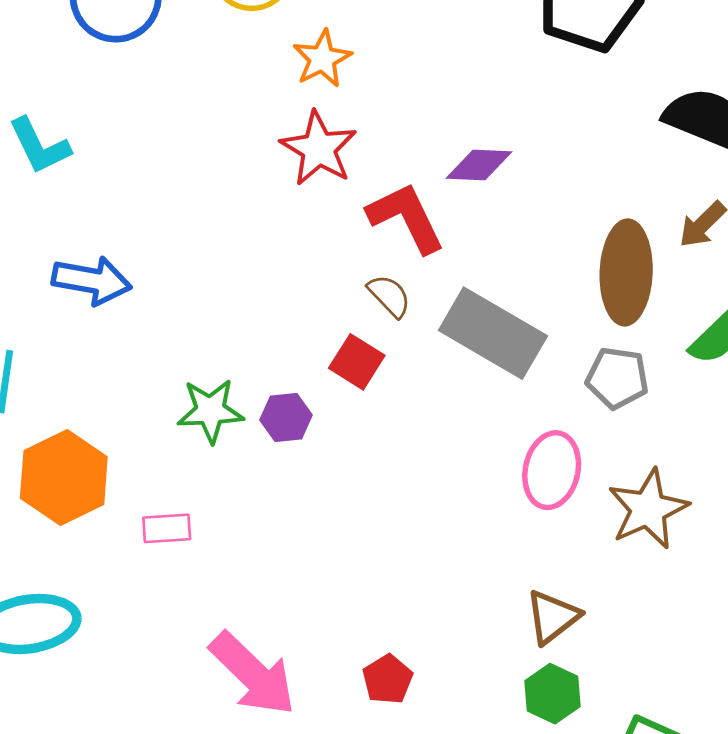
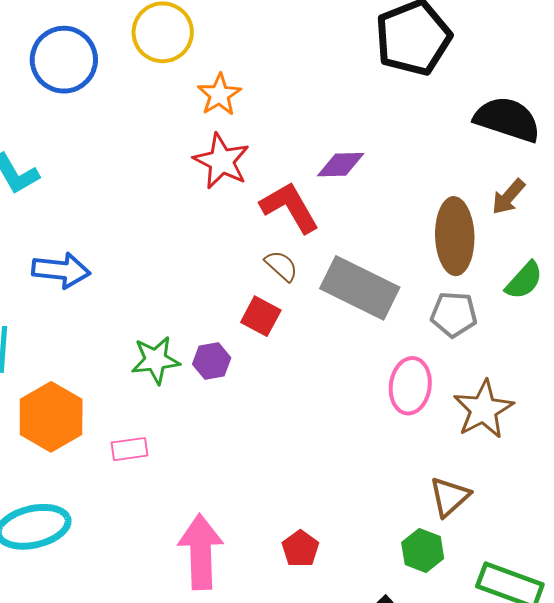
brown triangle: (553, 617) -> (450, 497), moved
pink arrow: (253, 674) -> (201, 552), turned -132

